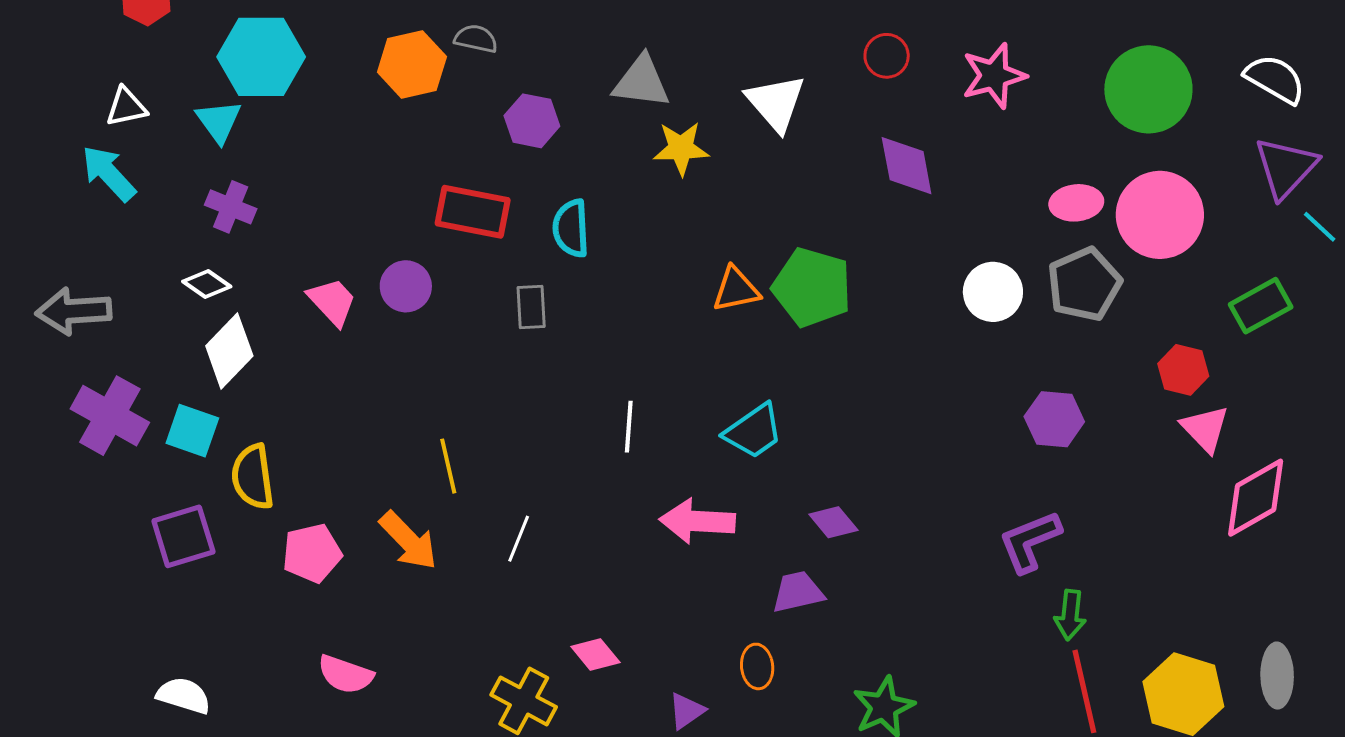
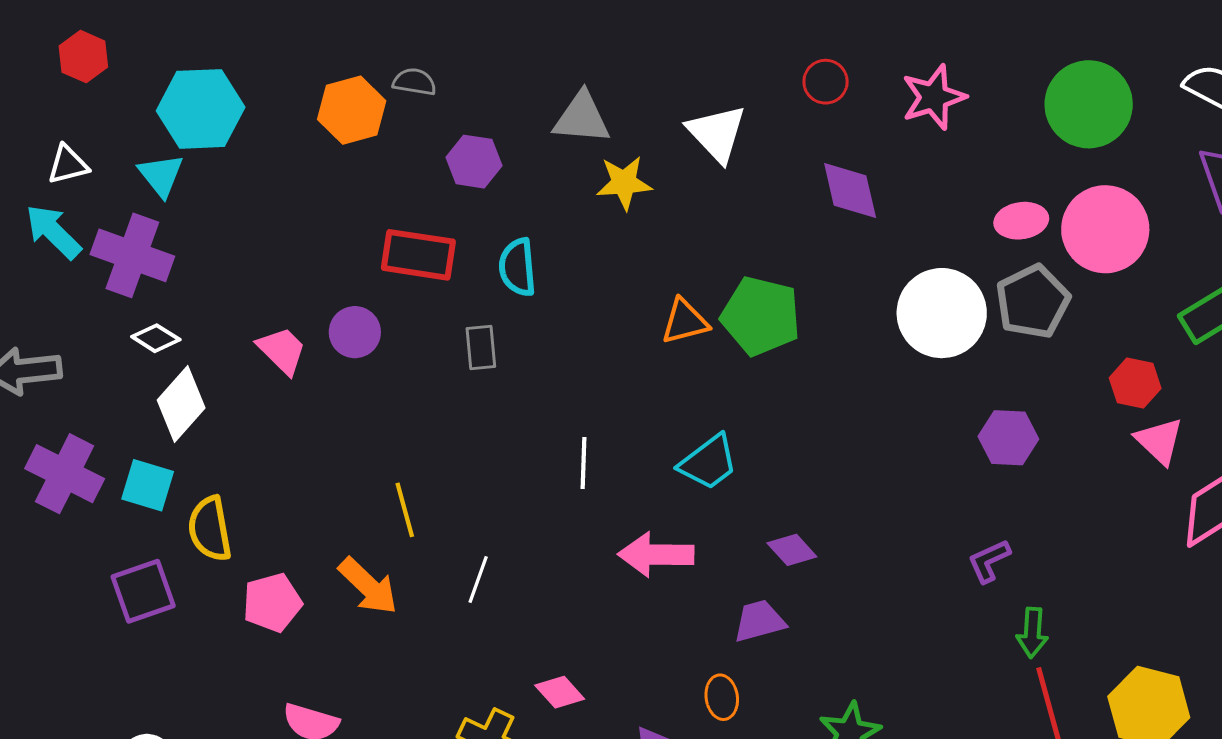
purple cross: (231, 207) -> (132, 255), moved, size x1.6
white circle: (993, 292) -> (942, 313), size x1.5
purple L-shape: (1030, 541) -> (989, 561), size x0.7

